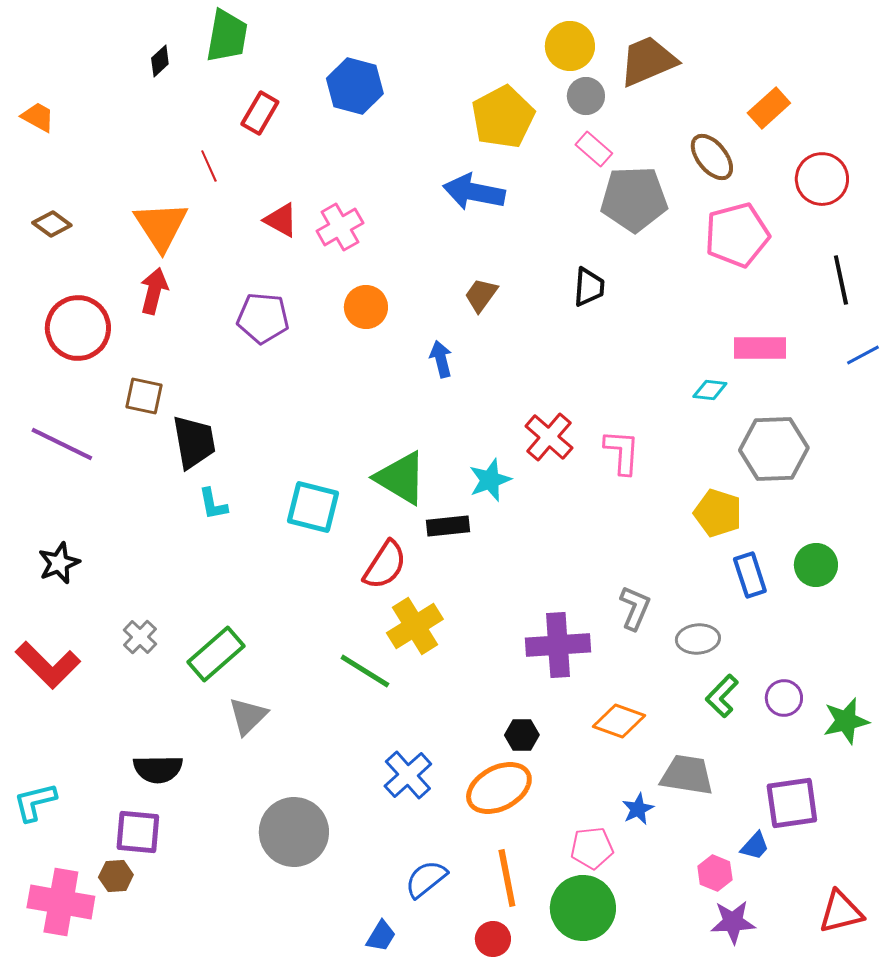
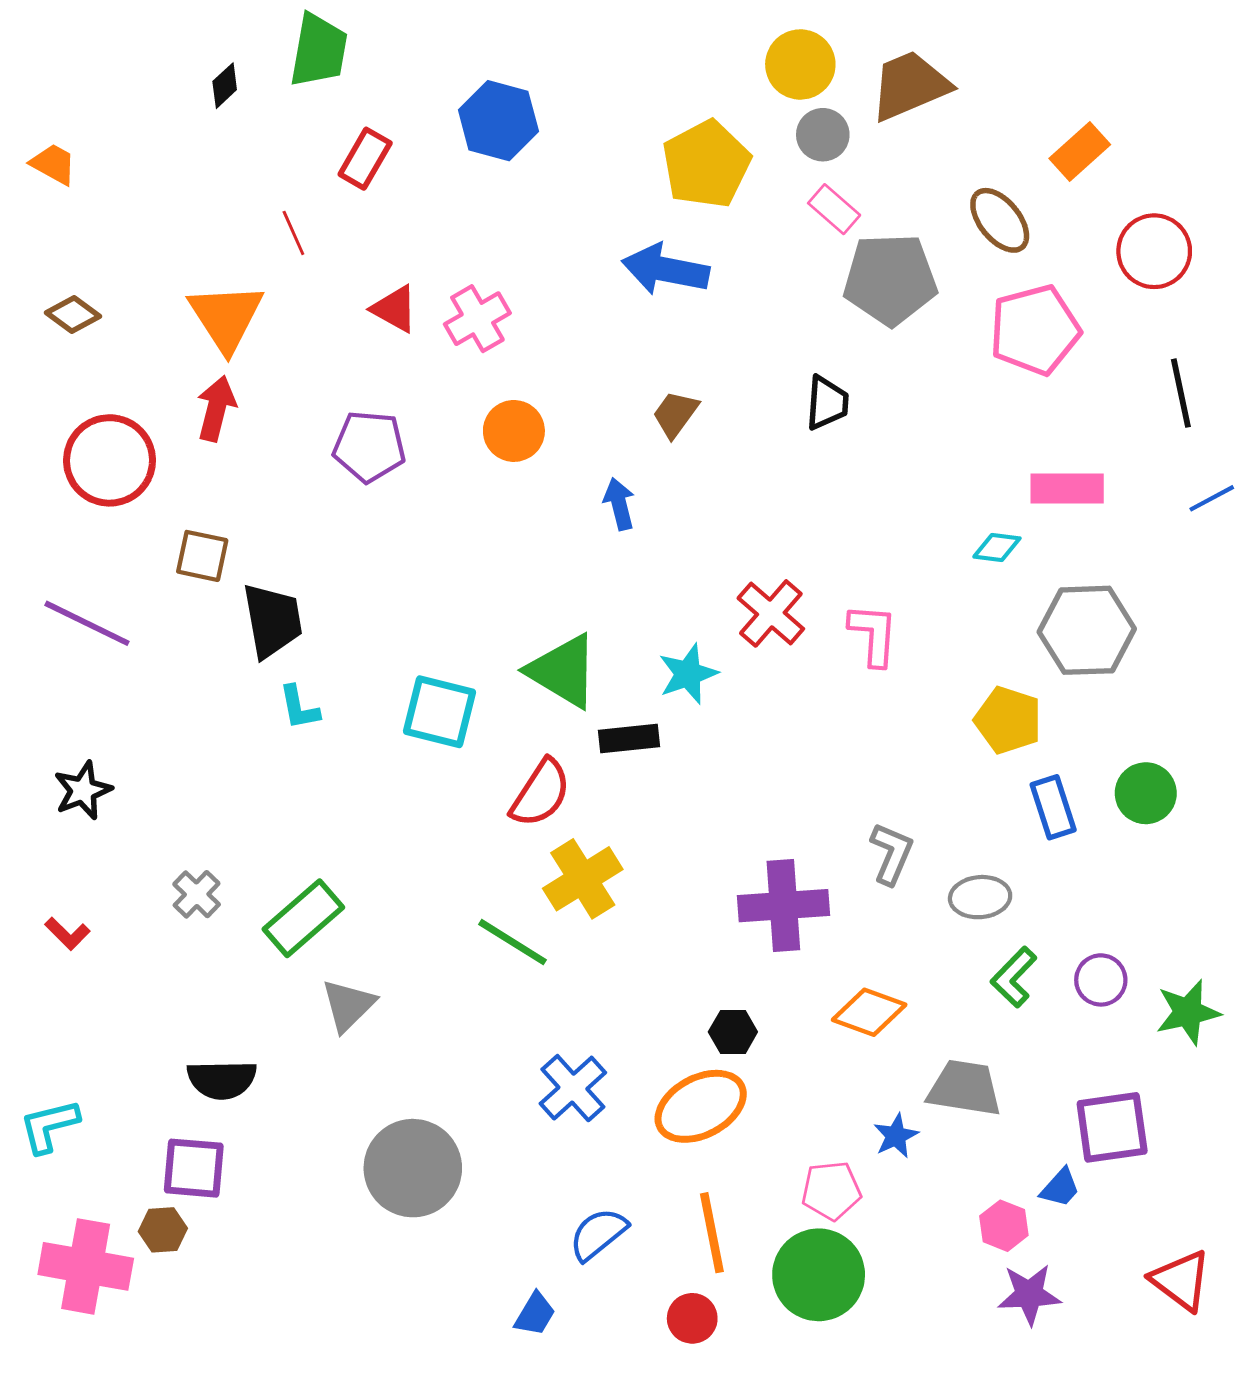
red L-shape: (48, 665) -> (67, 934), size x0.5
red triangle: (841, 912) -> (1181, 1280), turned 51

